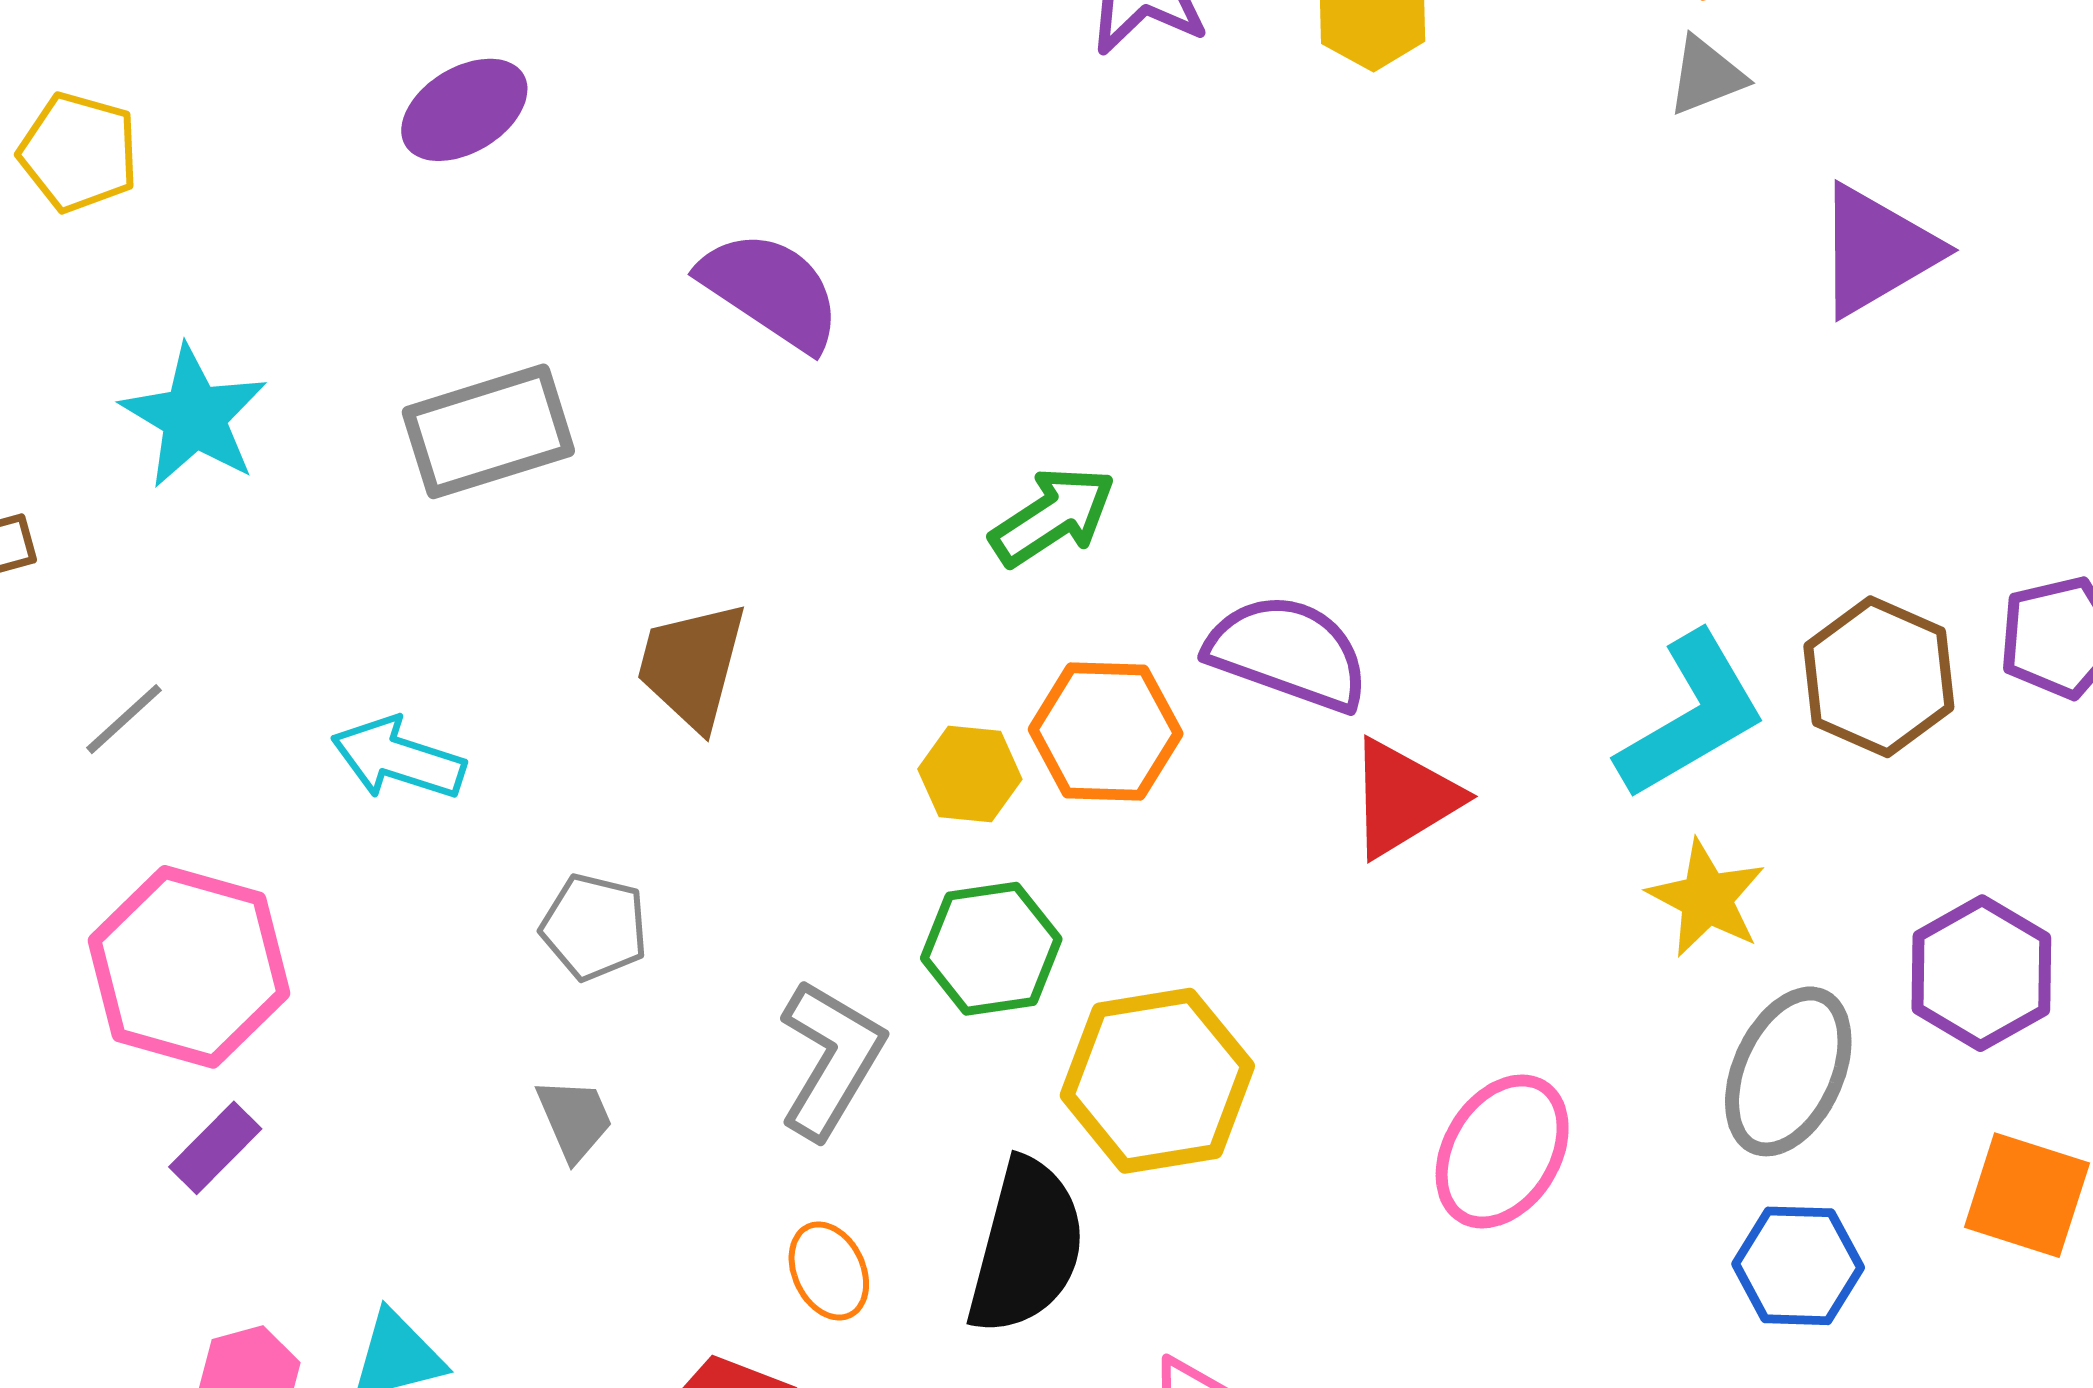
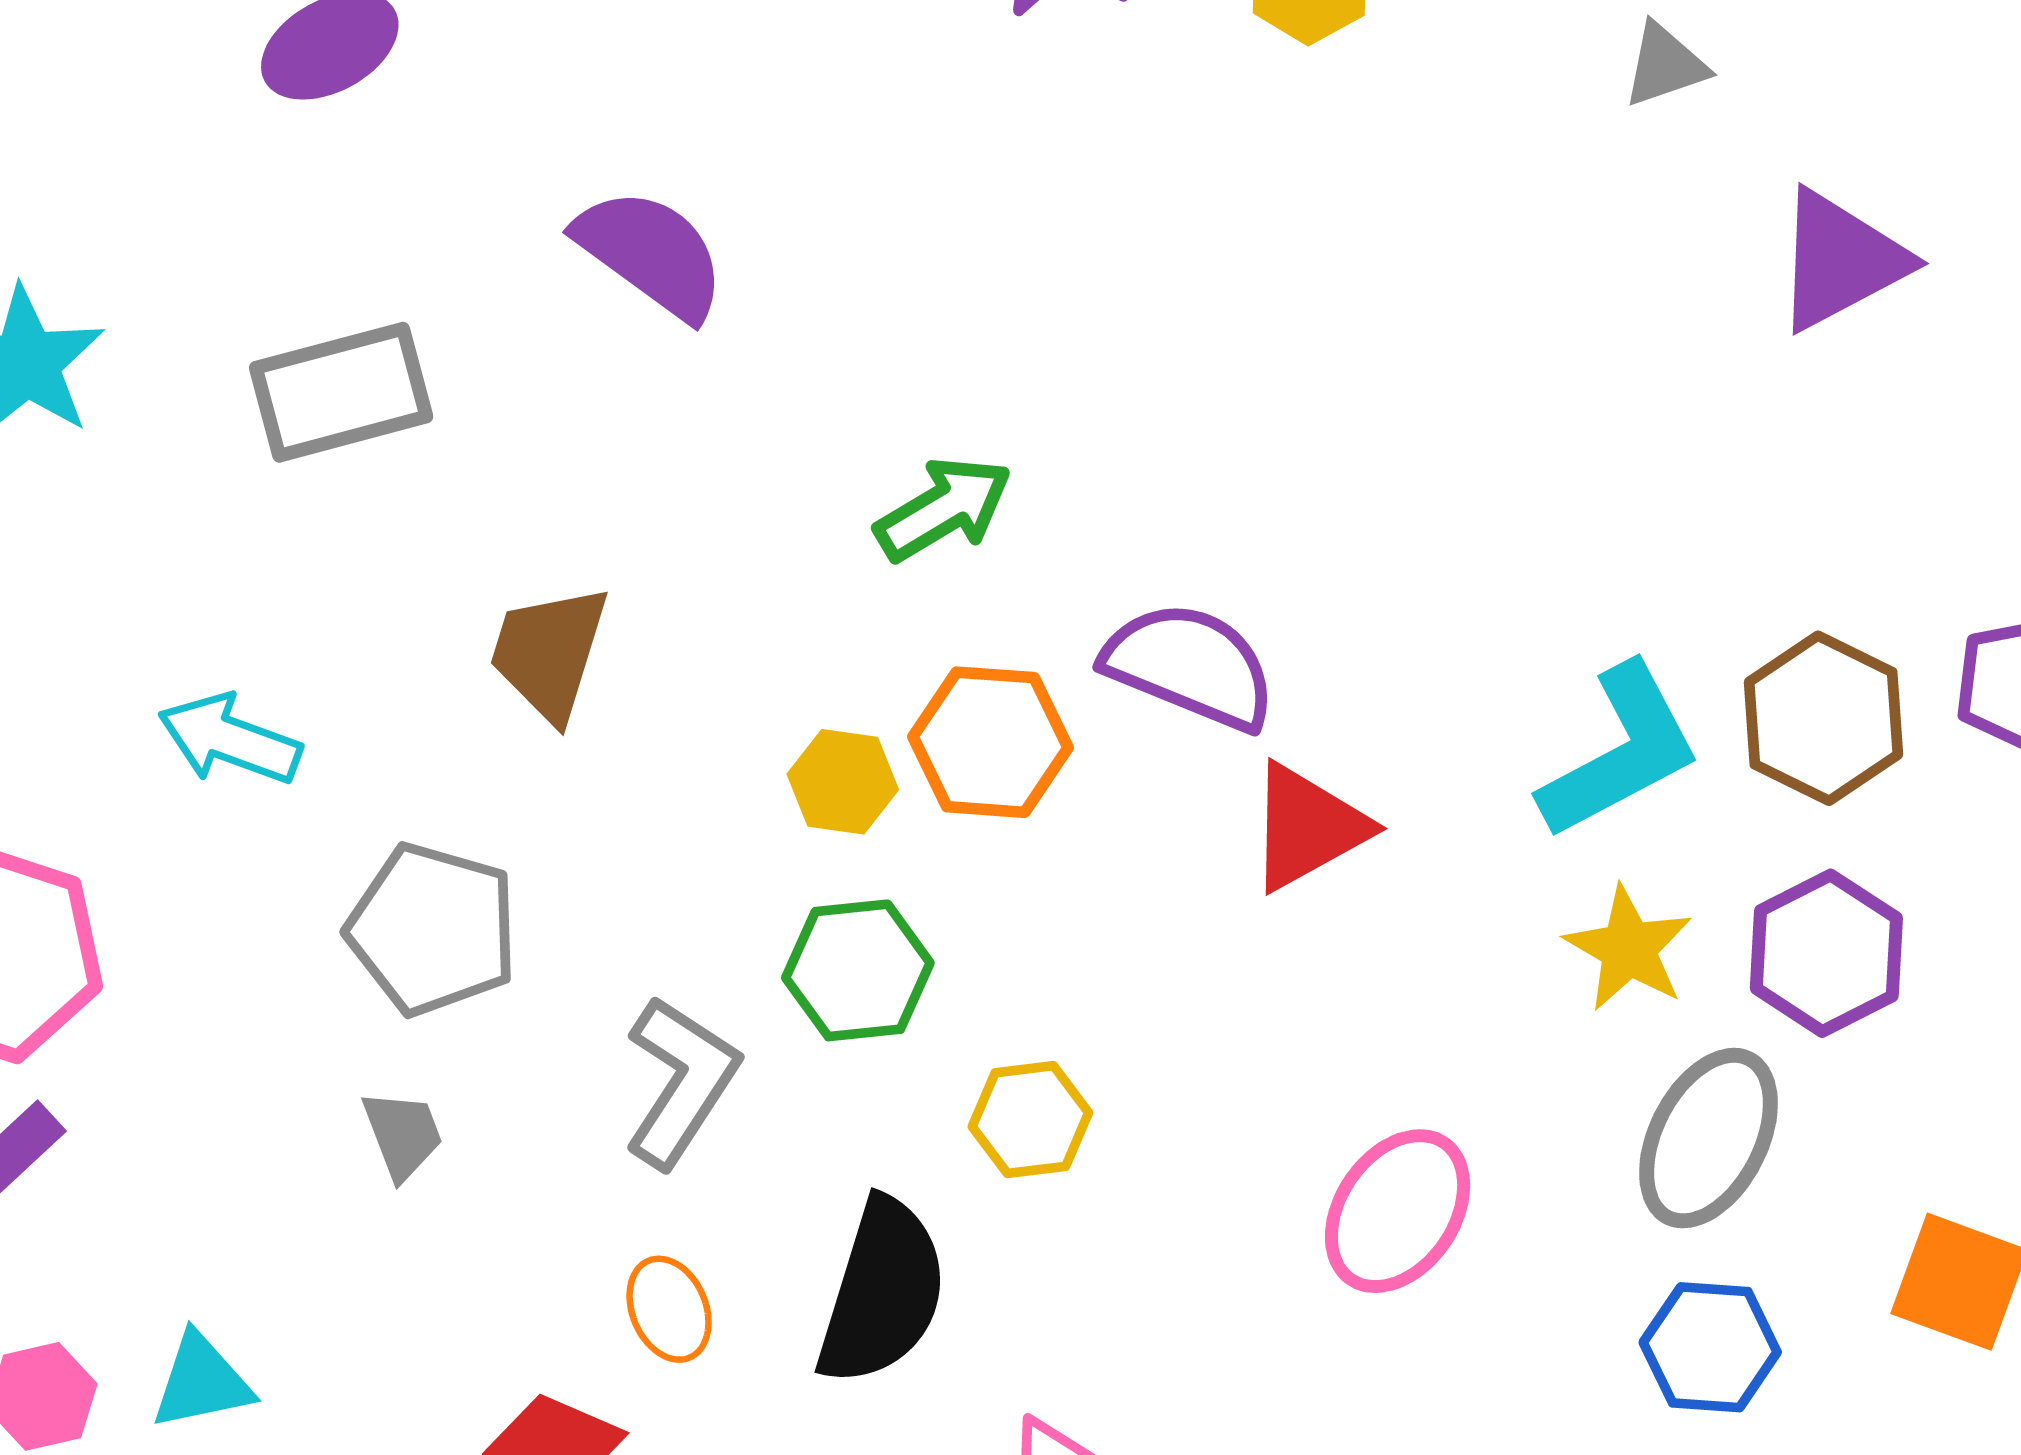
gray pentagon: (594, 927) -> (433, 929), size x1.5
purple hexagon: (1981, 973) -> (1826, 953), moved
yellow hexagon: (1157, 1081) -> (1030, 1120), size x0.6

